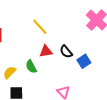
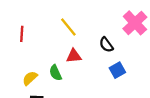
black semicircle: (66, 52) -> (106, 45), moved

